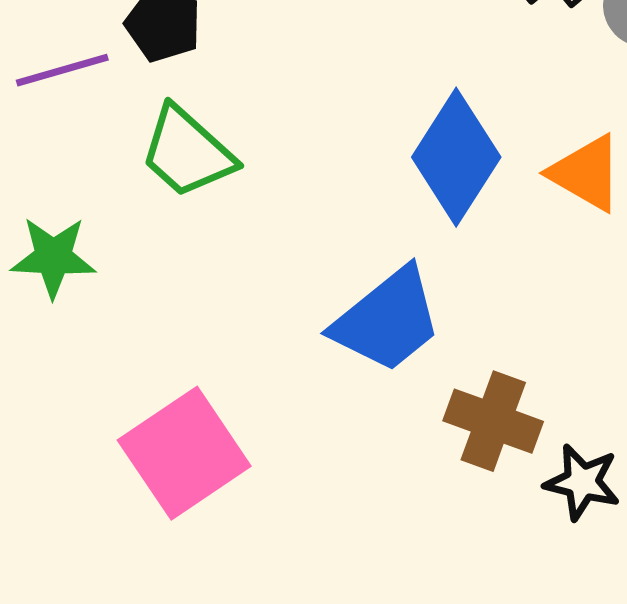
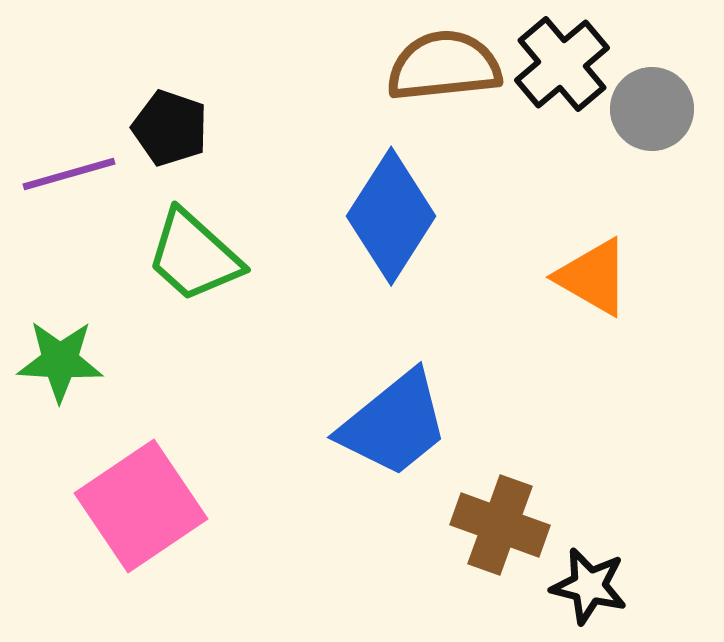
blue diamond: (456, 157) -> (391, 216), moved
pink square: (184, 453) -> (141, 506), moved

